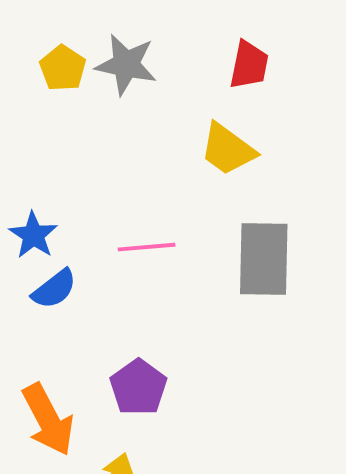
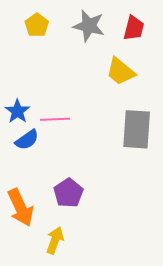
gray star: (126, 65) -> (89, 26), moved
pink line: (147, 247) -> (55, 119), moved

